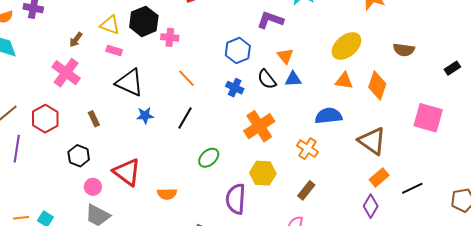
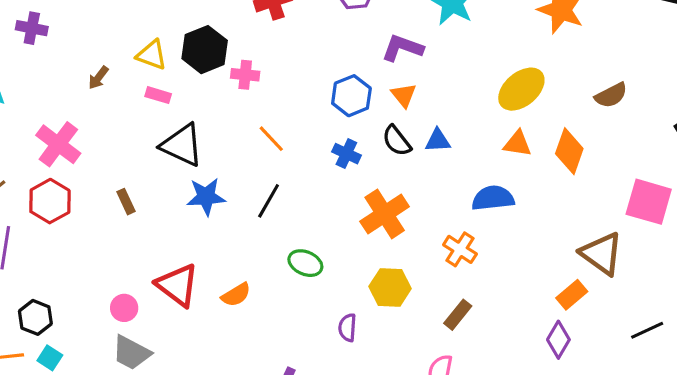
brown semicircle: (404, 50) -> (611, 95), turned -35
orange triangle: (285, 56) -> (404, 95), moved
pink cross: (66, 73) -> (58, 144), moved
blue star: (145, 115) -> (206, 197), size x1.4
brown triangle: (372, 141) -> (602, 254), moved
black hexagon: (79, 156) -> (35, 317), moved
green ellipse: (209, 158) -> (305, 263), turned 65
black line: (412, 188) -> (647, 330), moved
orange semicircle: (167, 194) -> (236, 295), moved, turned -30
purple semicircle: (236, 199) -> (347, 328), size x0.6

